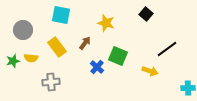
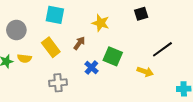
black square: (146, 14) -> (141, 14), turned 32
gray cross: (51, 82) -> (58, 83), moved

